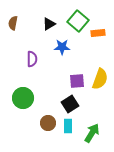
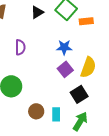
blue star: (62, 47) -> (64, 47), moved
purple square: (77, 81) -> (65, 69), turned -35
black square: (70, 104) -> (79, 94), moved

